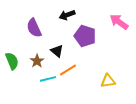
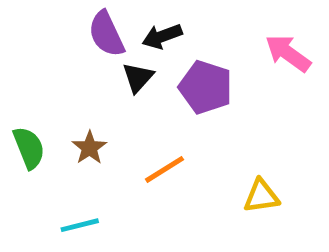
purple semicircle: (34, 28) -> (106, 34), moved
black triangle: (57, 51) -> (138, 77), moved, turned 32
cyan line: (48, 79) -> (80, 225), moved

